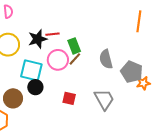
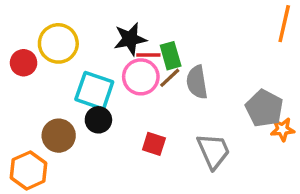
red line: (52, 34) -> (148, 55), moved
black star: (38, 39) -> (130, 39), moved
gray semicircle: (106, 59) -> (197, 82), moved

